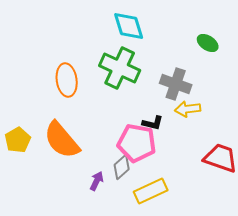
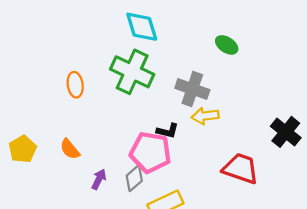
orange ellipse: (67, 80) -> (75, 85), size x0.7
orange semicircle: (62, 140) -> (70, 149), size x0.5
purple arrow: (97, 181) -> (99, 179), moved

